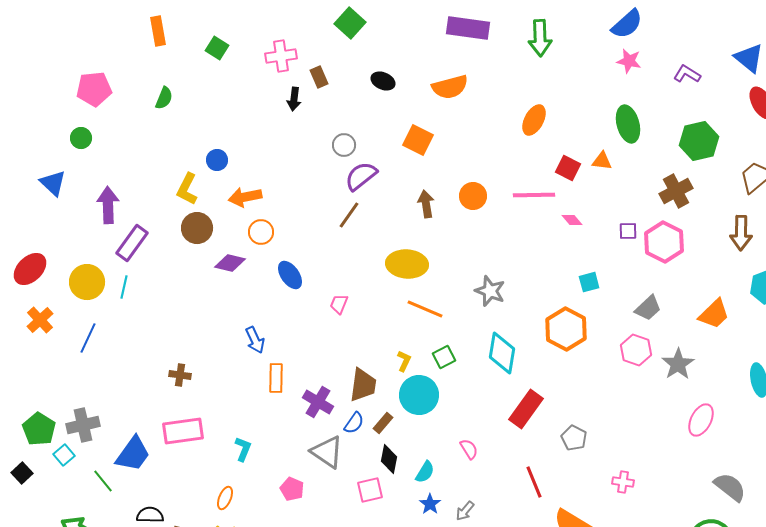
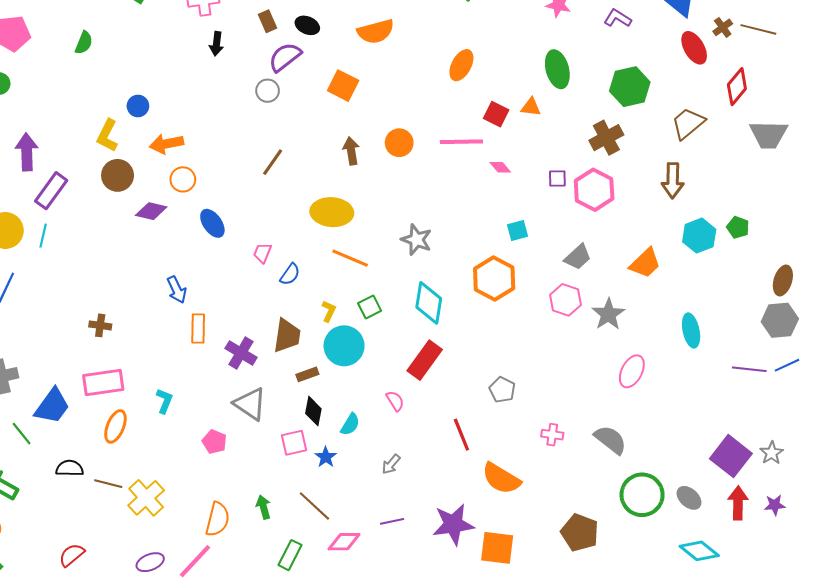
brown rectangle: (319, 77) -> (268, 21), moved
purple semicircle: (361, 176) -> (285, 57), moved
red rectangle: (526, 409) -> (425, 360), moved
blue semicircle: (354, 423) -> (290, 274), moved
brown rectangle: (383, 423) -> (307, 374), turned 30
gray semicircle: (730, 487) -> (610, 440), moved
orange ellipse: (225, 498) -> (115, 426), moved, size x1.4
blue star: (430, 504) -> (326, 457), moved

